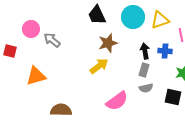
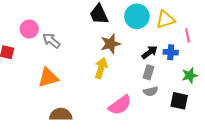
black arrow: (145, 51) -> (150, 52), turned 63
yellow arrow: (99, 66) -> (101, 68), turned -36
orange triangle: (36, 76) -> (48, 78), moved

